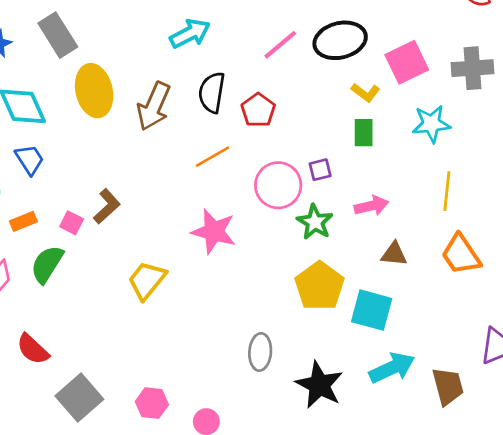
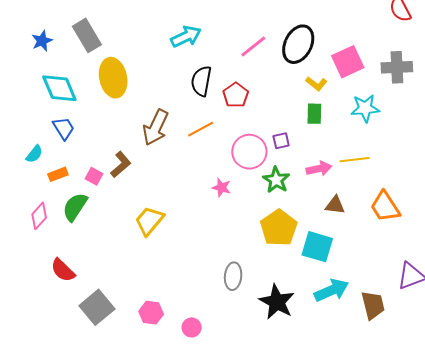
black ellipse: (340, 40) -> (298, 44), turned -51
brown arrow: (154, 106) -> (156, 127), moved
yellow line: (447, 191) -> (355, 160), moved, turned 76
pink star: (214, 231) -> (221, 188), moved, size x0.6

